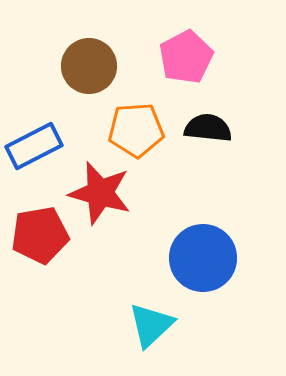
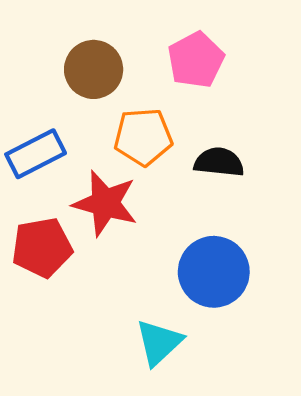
black semicircle: (208, 128) -> (219, 162), moved

